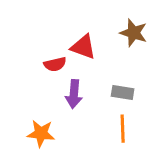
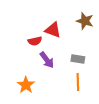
purple arrow: (74, 94) -> (47, 60), turned -42
orange star: (41, 133) -> (26, 85), turned 30

